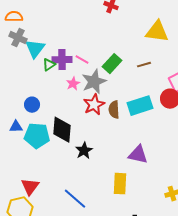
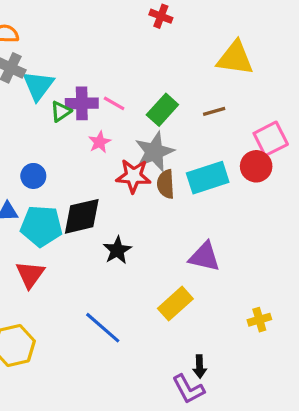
gray star: (94, 82) -> (154, 152), moved
red star: (94, 105) -> (133, 176), turned 30
black diamond: (62, 130) -> (82, 216), turned 72
yellow rectangle: (120, 184) -> (175, 304), turned 45
red triangle: (30, 187) -> (30, 274), moved

